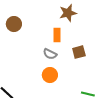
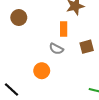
orange circle: (50, 75) -> (42, 71), moved

